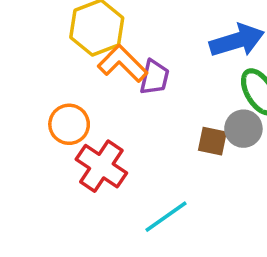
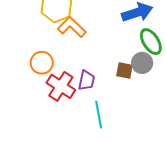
purple trapezoid: (154, 77) -> (86, 80), moved
cyan line: (166, 217) -> (99, 115), turned -64

